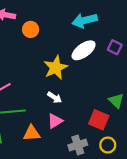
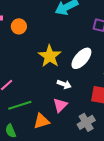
white ellipse: (84, 50) -> (81, 58), moved
white arrow: (55, 97) -> (64, 84), moved

